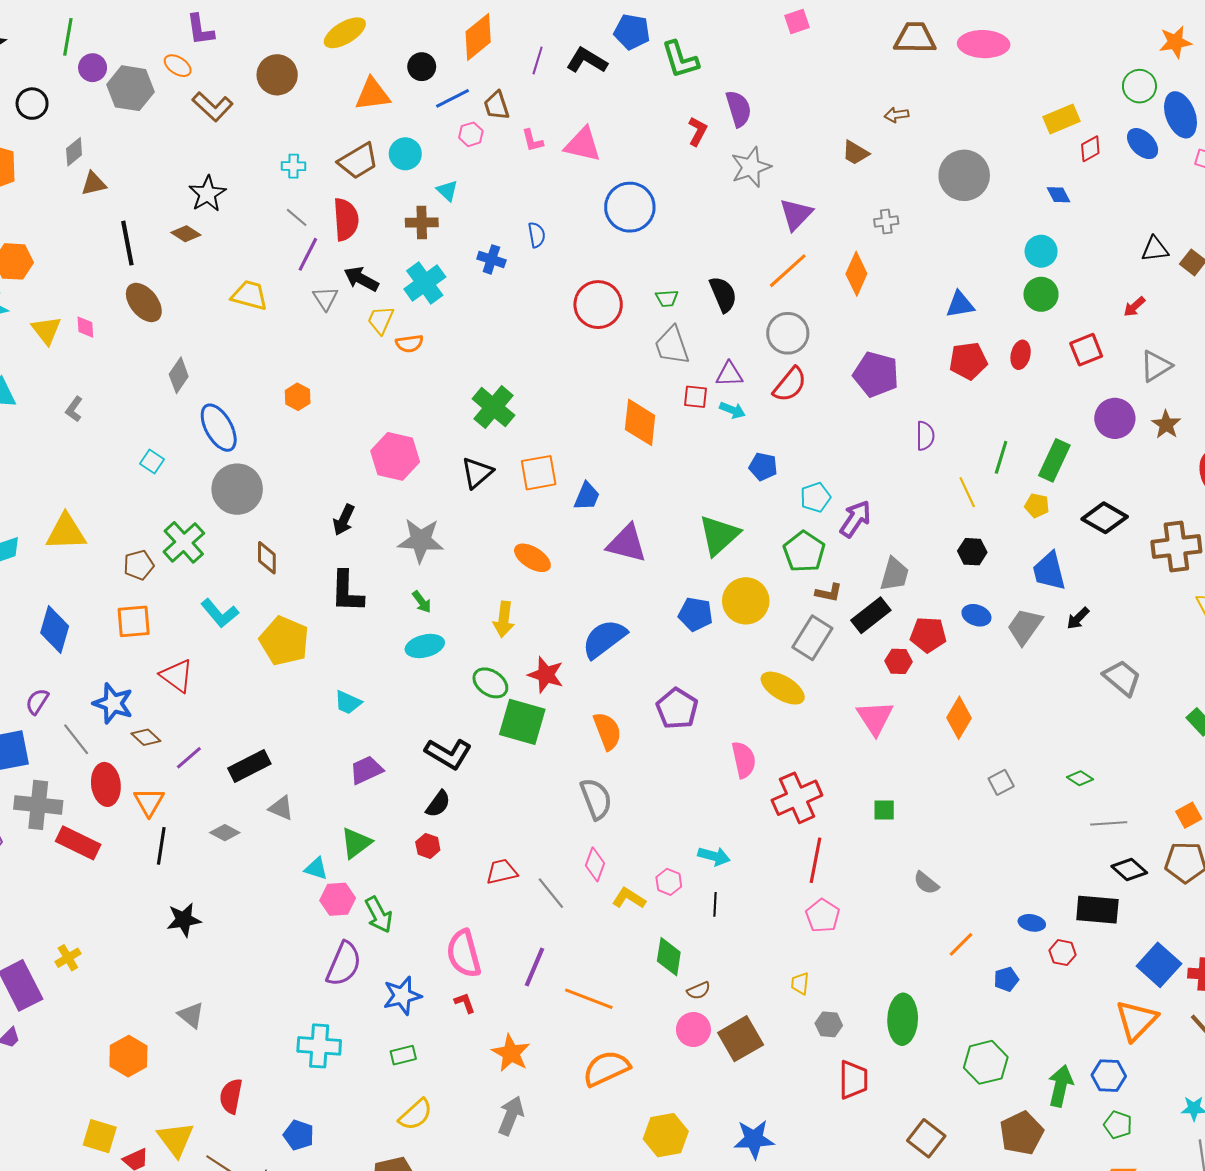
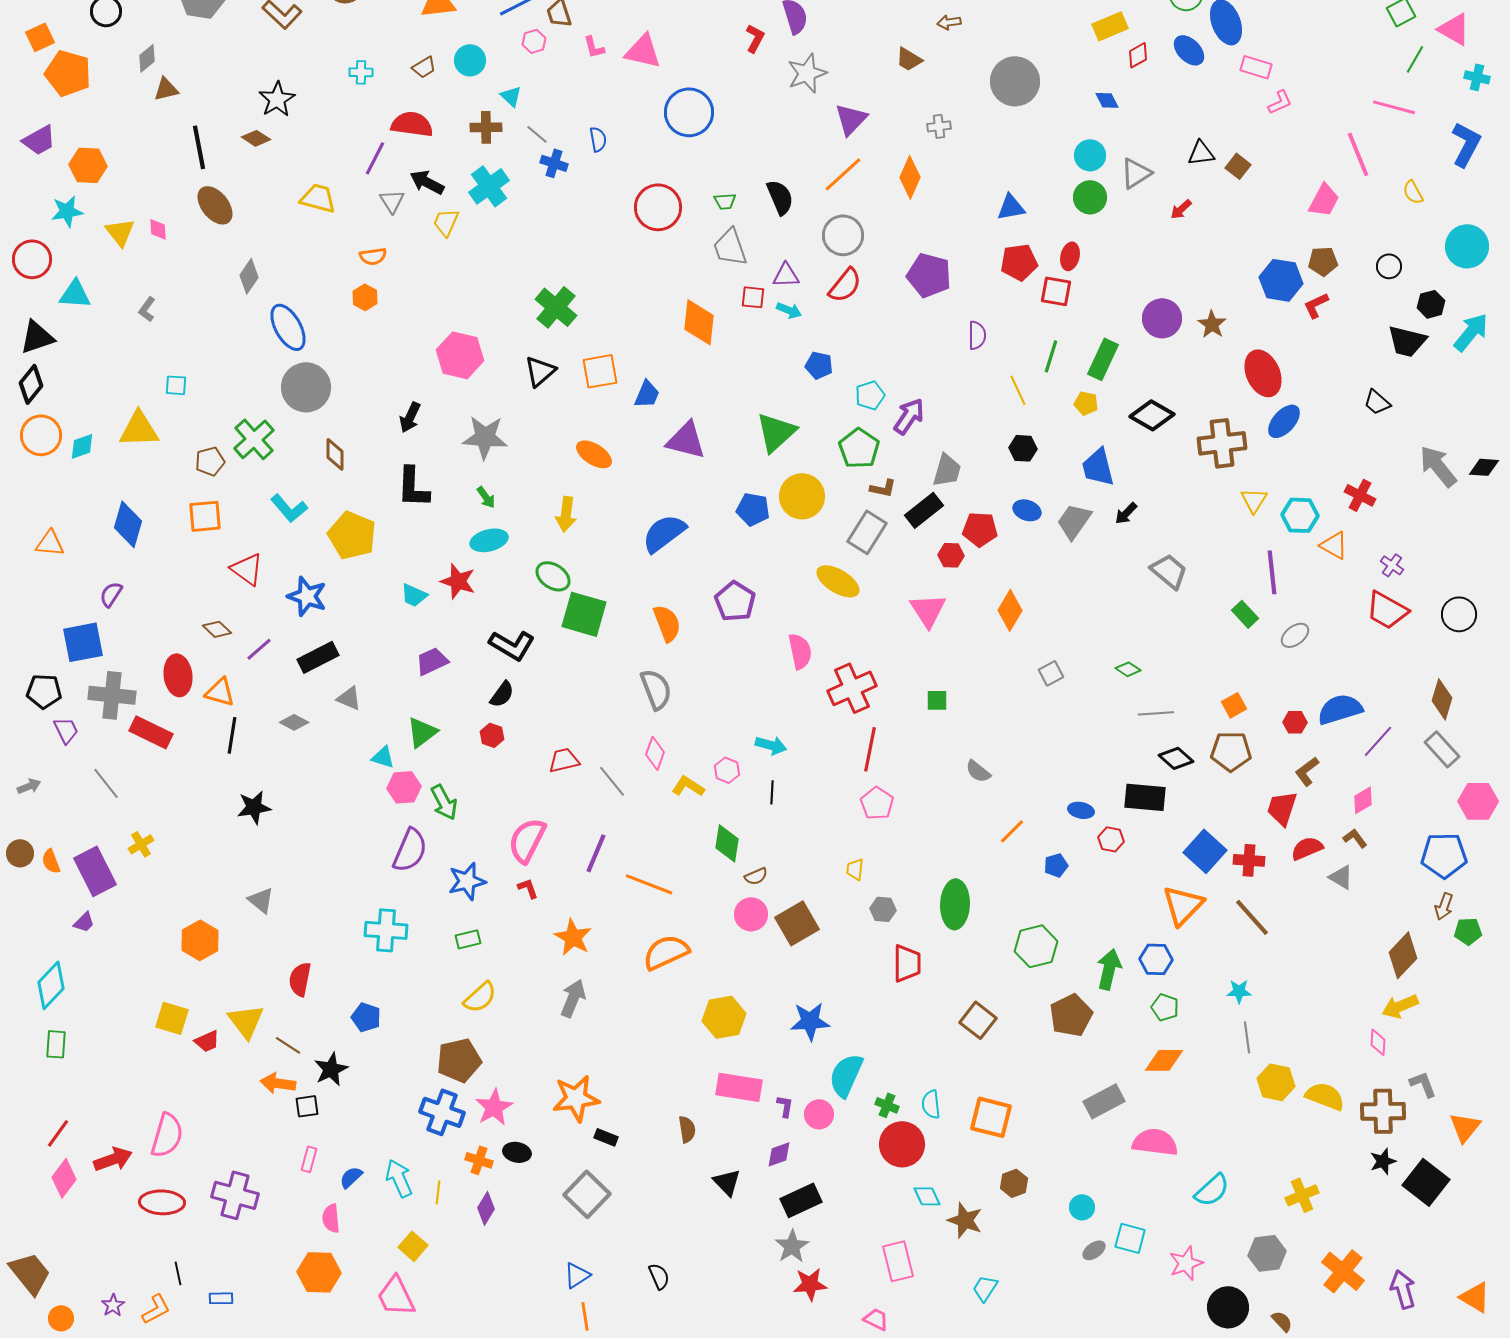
brown trapezoid: (358, 161) -> (424, 67), size x0.6
gray line: (297, 217) -> (537, 134), moved
red semicircle: (346, 219) -> (412, 124), turned -78
orange semicircle: (409, 344) -> (373, 256), moved
red square: (1086, 350) -> (1056, 291), moved, turned 32
gray triangle: (1156, 366) -> (1136, 173), moved
cyan square: (152, 461) -> (176, 385), moved, turned -30
red star: (546, 675) -> (458, 581), moved
blue star: (113, 703) -> (307, 596), moved
gray line: (76, 739) -> (106, 783), moved
orange triangle: (149, 802) -> (220, 692), turned -44
pink semicircle: (464, 954) -> (527, 840), turned 42

